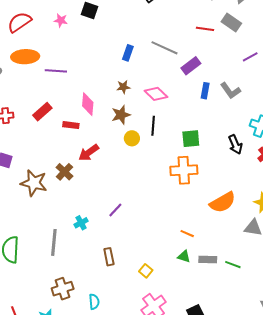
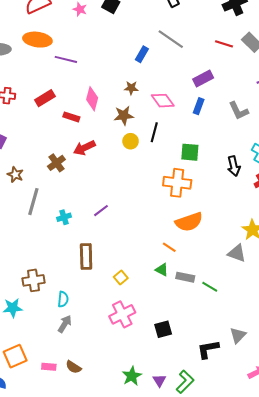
gray line: (165, 48) -> (171, 39), moved
blue rectangle: (205, 91) -> (199, 106), moved
brown star: (34, 183) -> (15, 175), moved, size x0.6
orange semicircle: (223, 202) -> (189, 222), moved
gray line: (54, 242) -> (33, 202), moved
brown rectangle: (109, 257) -> (86, 256), size x1.4

